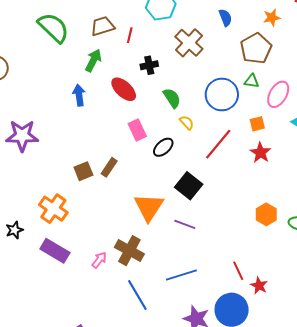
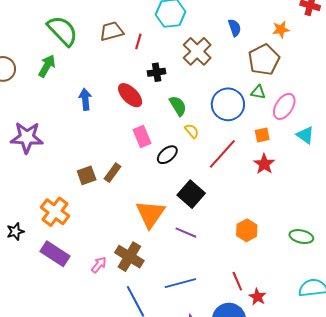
green arrow: (93, 60) -> (47, 66), moved
orange hexagon: (266, 214) -> (247, 230), moved

